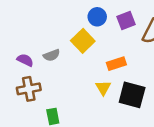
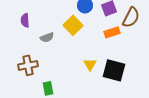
purple semicircle: (25, 60) -> (25, 20), moved, turned -120
orange rectangle: (116, 64) -> (112, 32), moved

